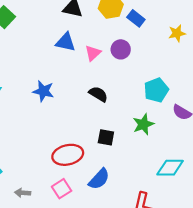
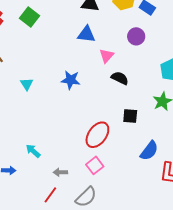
pink triangle: (93, 53) -> (107, 56), moved
red ellipse: (68, 155) -> (97, 135), turned -36
blue semicircle: (99, 179) -> (149, 151), moved

